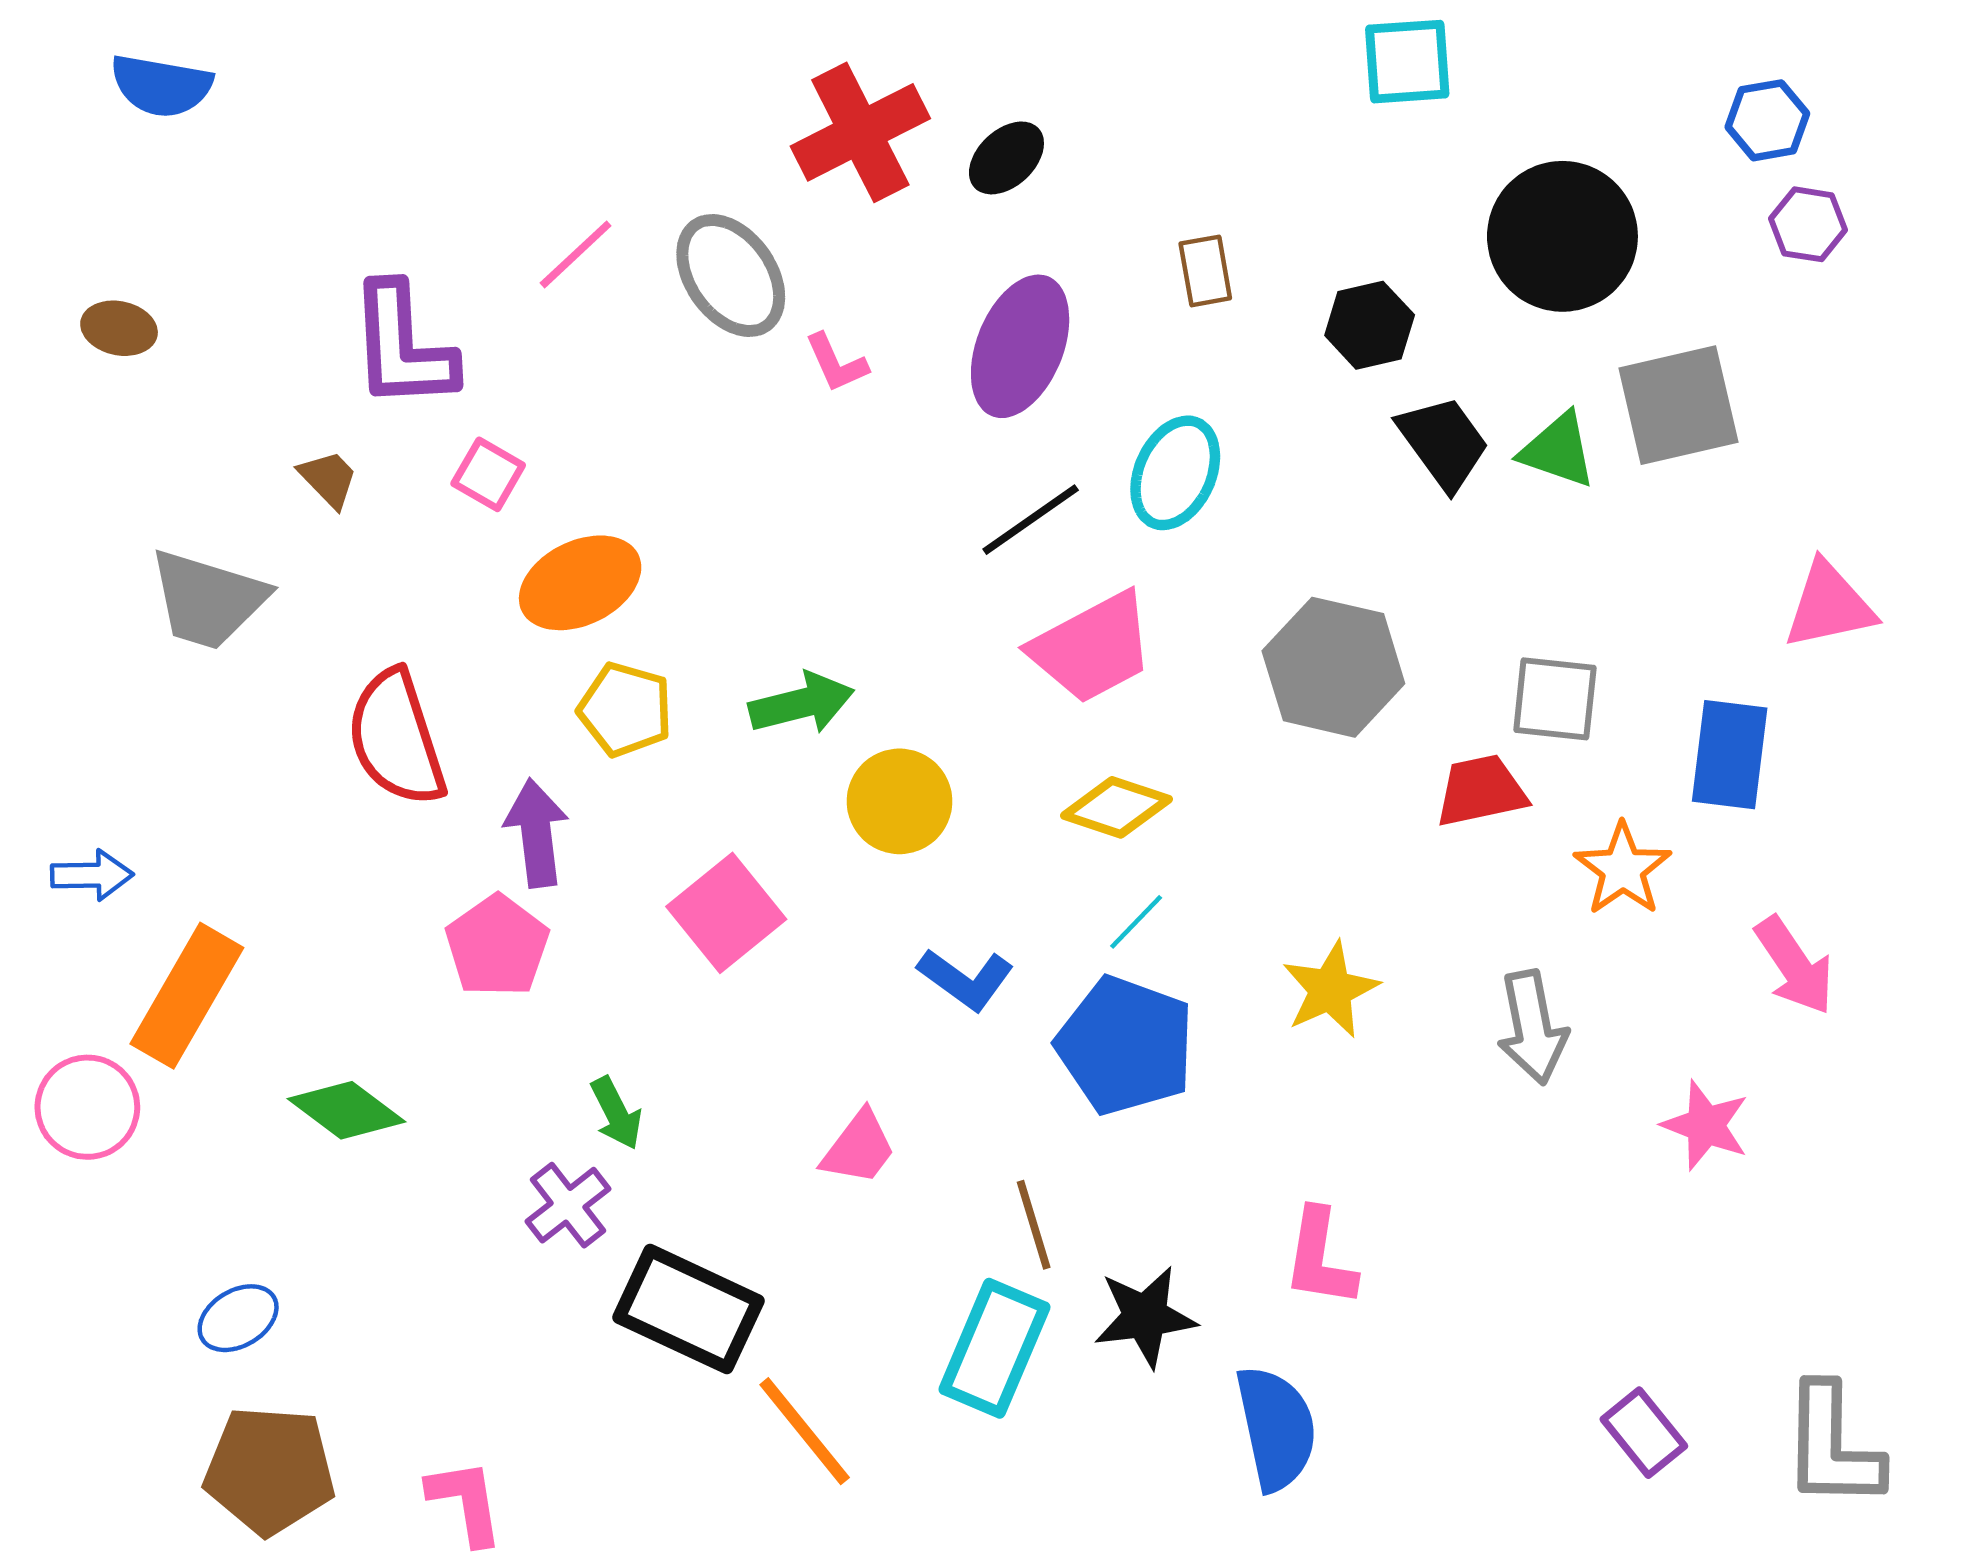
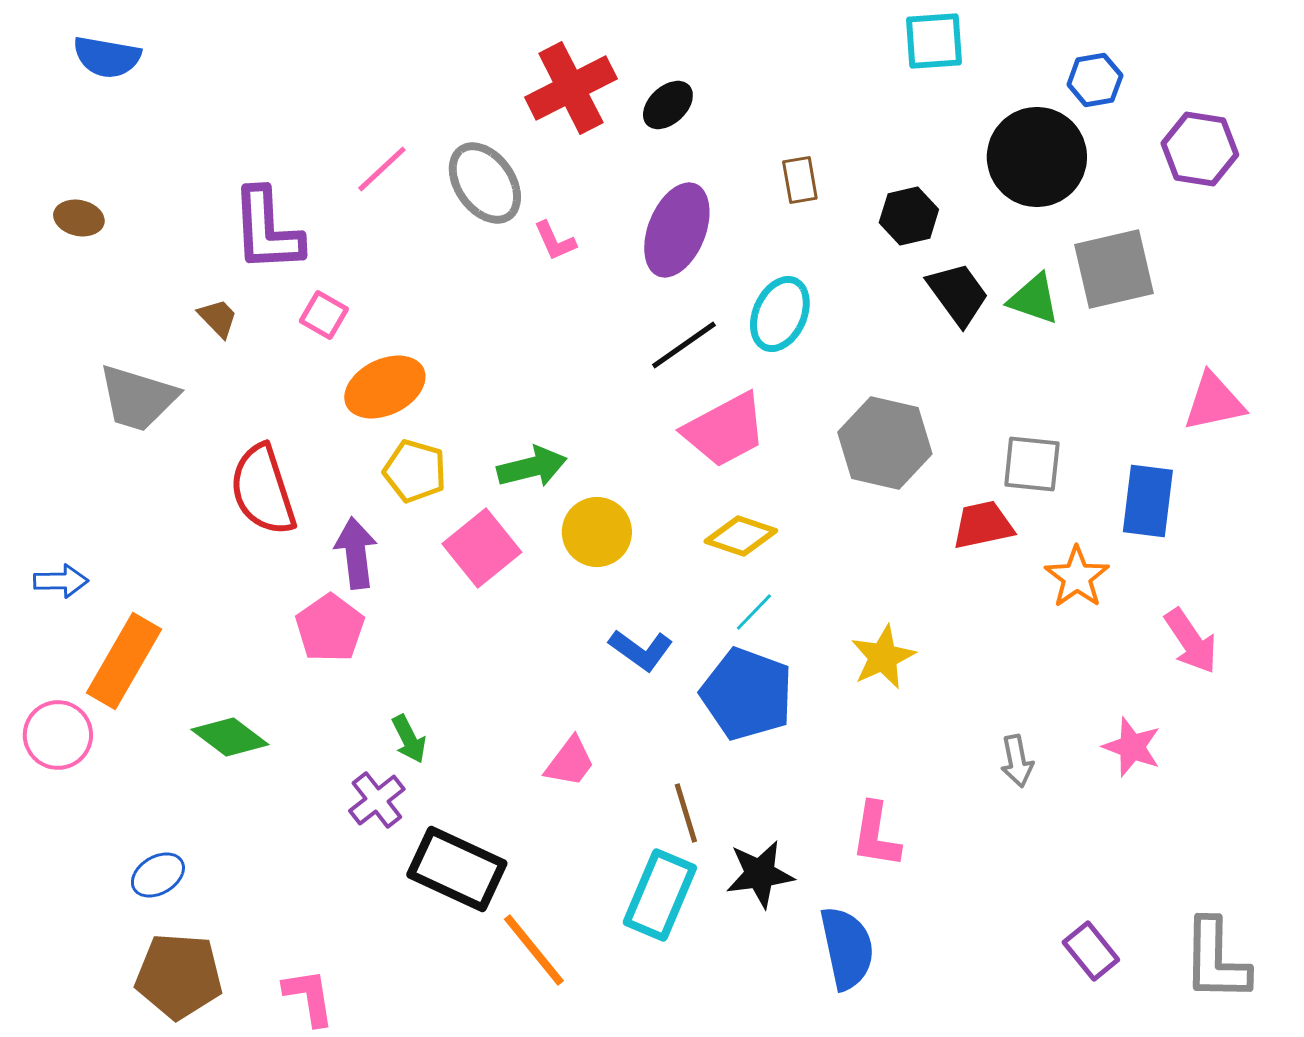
blue hexagon: (1767, 120) -> (1095, 80), moved
purple hexagon: (1808, 224) -> (1200, 149), size x1.5
pink square: (726, 913) -> (482, 548), moved
gray arrow: (1532, 1027) -> (1017, 761), moved, size x0.7

